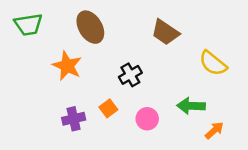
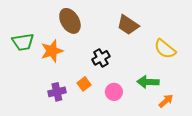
green trapezoid: (28, 25) -> (23, 42), moved
orange star: (67, 66) -> (52, 51), turned 30

